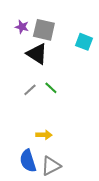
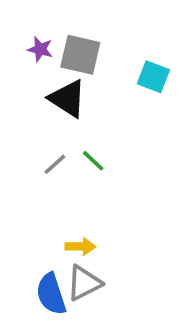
gray triangle: (51, 166) -> (84, 283), moved

